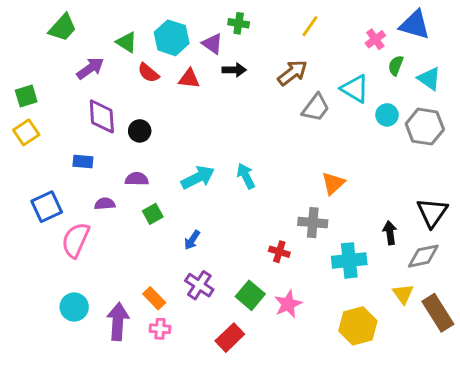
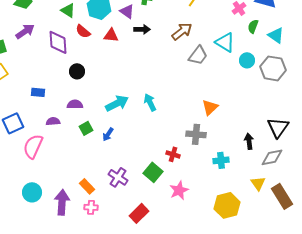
purple arrow: (90, 68) -> (25, 31), moved
purple diamond: (102, 116) -> (58, 42), moved
blue arrow: (192, 240) -> (108, 134), moved
cyan cross: (349, 260) -> (221, 160), size x0.7
green square: (250, 295) -> (153, 172), moved

